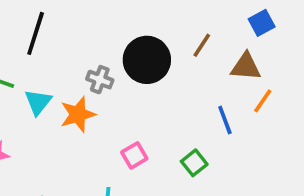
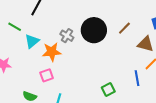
blue line: (225, 120) -> (137, 78), moved
pink square: (134, 155) -> (47, 75), moved

